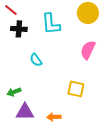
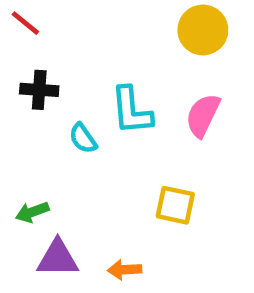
cyan L-shape: (51, 24) -> (131, 111), moved
black cross: (19, 29) -> (39, 90), moved

